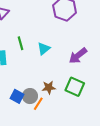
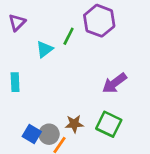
green line: (20, 43) -> (69, 36), moved, turned 40
cyan triangle: (44, 49) -> (45, 49), moved

